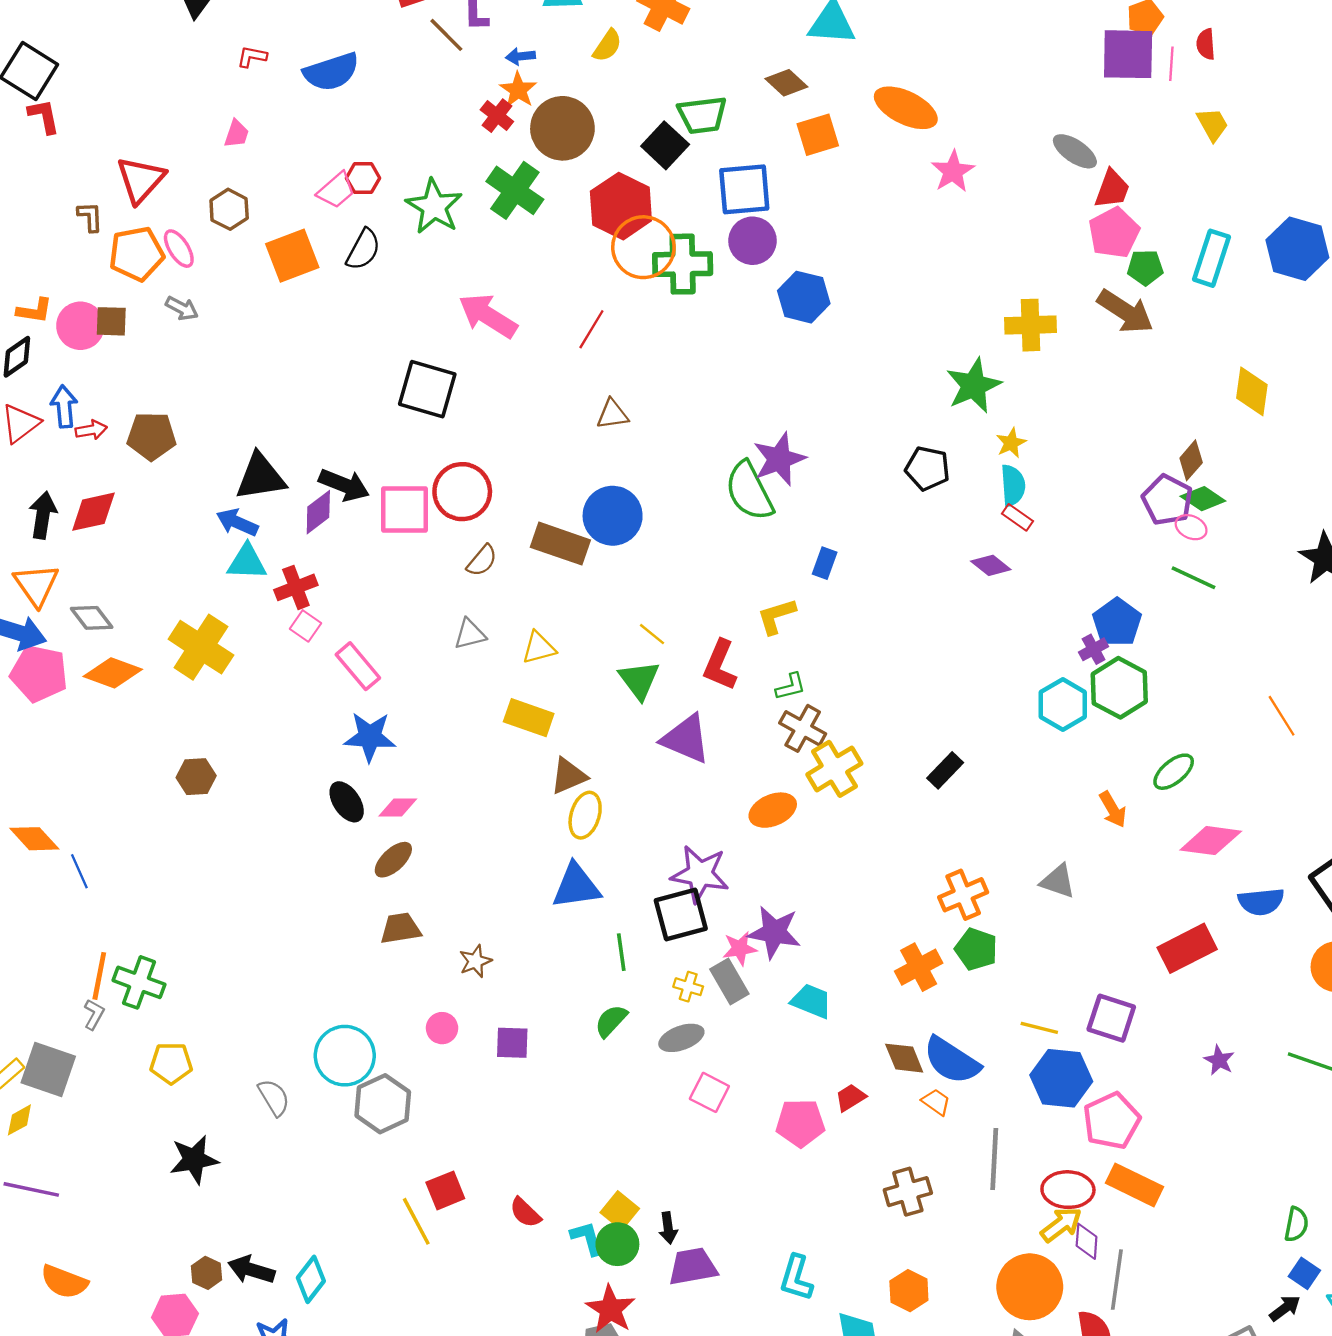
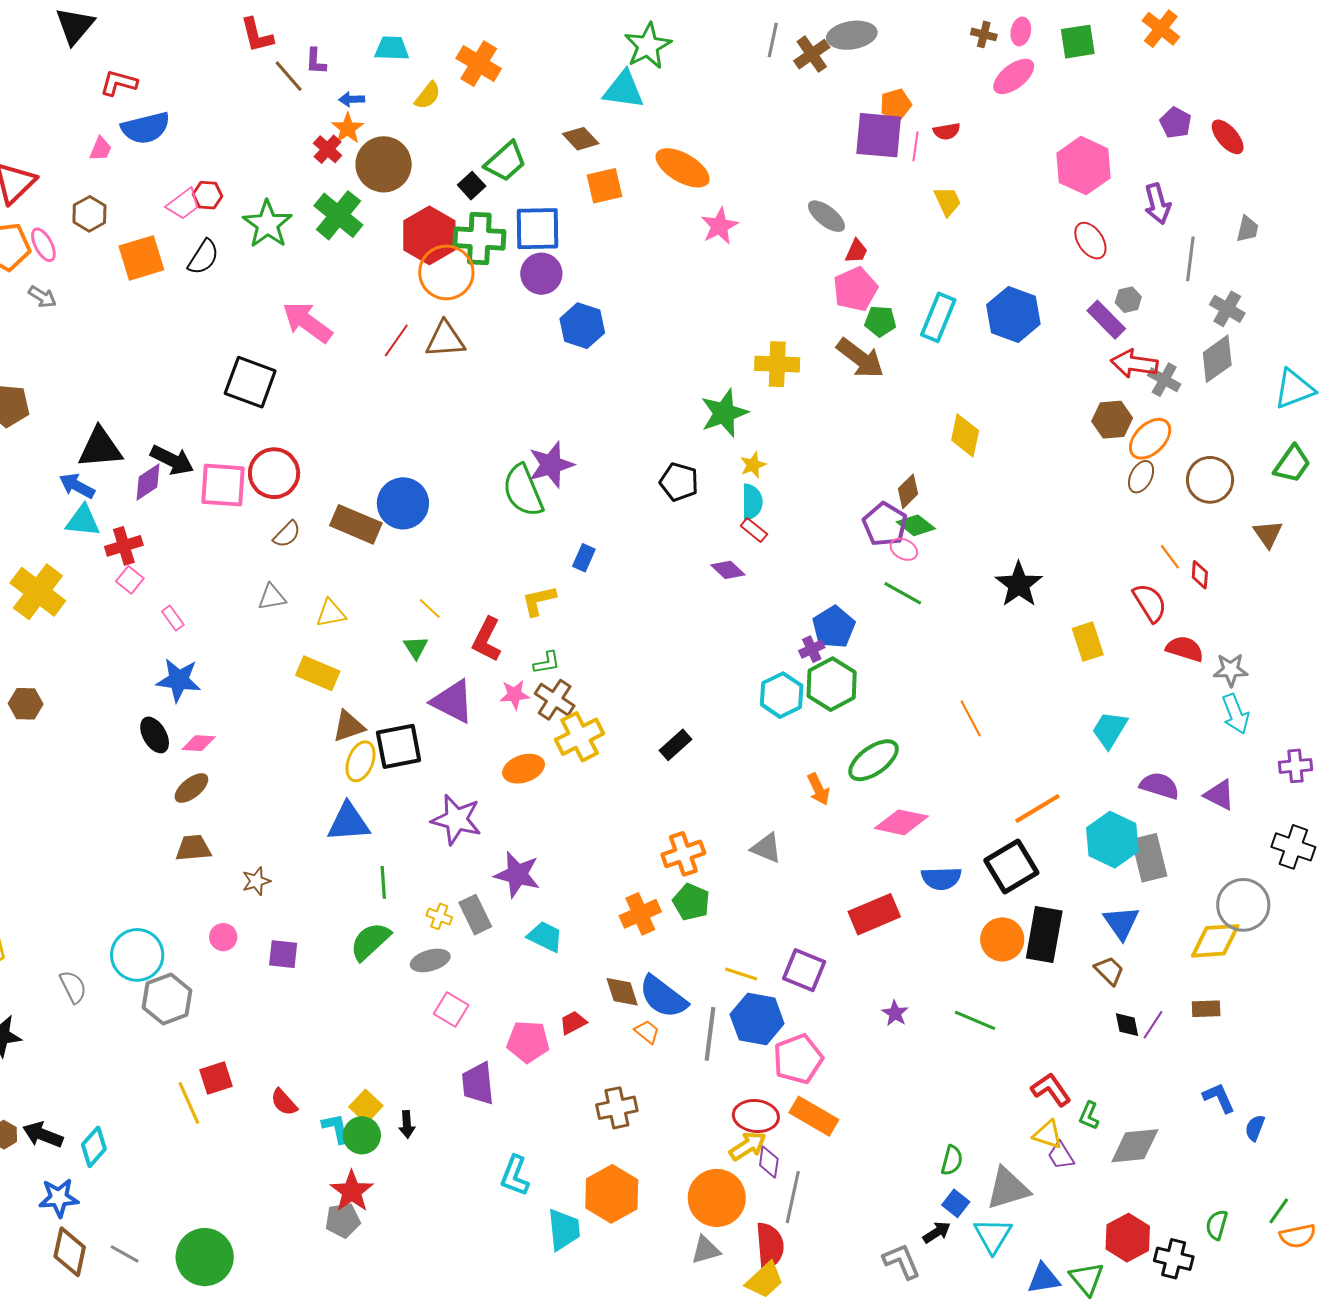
red semicircle: (1206, 44) -> (947, 131), turned -100
red L-shape: (252, 57) -> (119, 83), size x1.4
blue semicircle: (331, 72) -> (146, 128), moved
green trapezoid: (702, 115) -> (506, 162), turned -39
black square: (665, 145) -> (472, 186), size x0.7
red trapezoid: (1112, 189) -> (856, 251), size x0.7
green cross: (683, 264) -> (479, 239), moved
brown triangle: (612, 414) -> (445, 339), moved, size x1.4
pink rectangle: (358, 666) -> (173, 618), size x0.6
green triangle: (639, 680) -> (416, 647), size x0.7
green ellipse: (1174, 772) -> (874, 760), size x1.4
black square: (681, 915) -> (399, 746), moved
pink star: (740, 948) -> (515, 695), moved
green semicircle: (611, 1021) -> (370, 941), size x1.4
gray line: (994, 1159) -> (710, 1034), moved
purple trapezoid: (693, 1267) -> (478, 1084), moved, turned -90
orange hexagon: (909, 1291) -> (612, 1194), size x1.6

